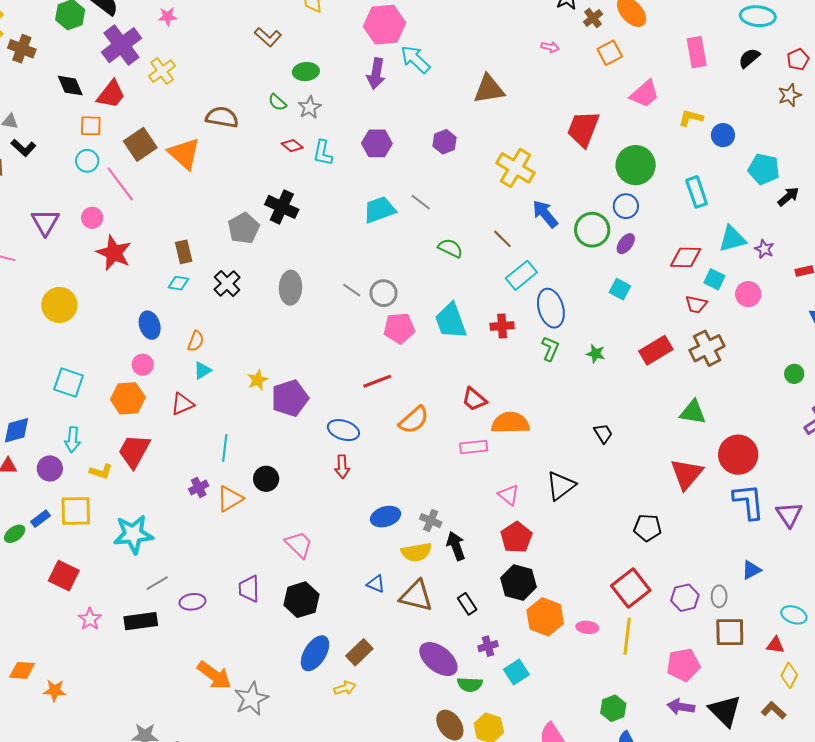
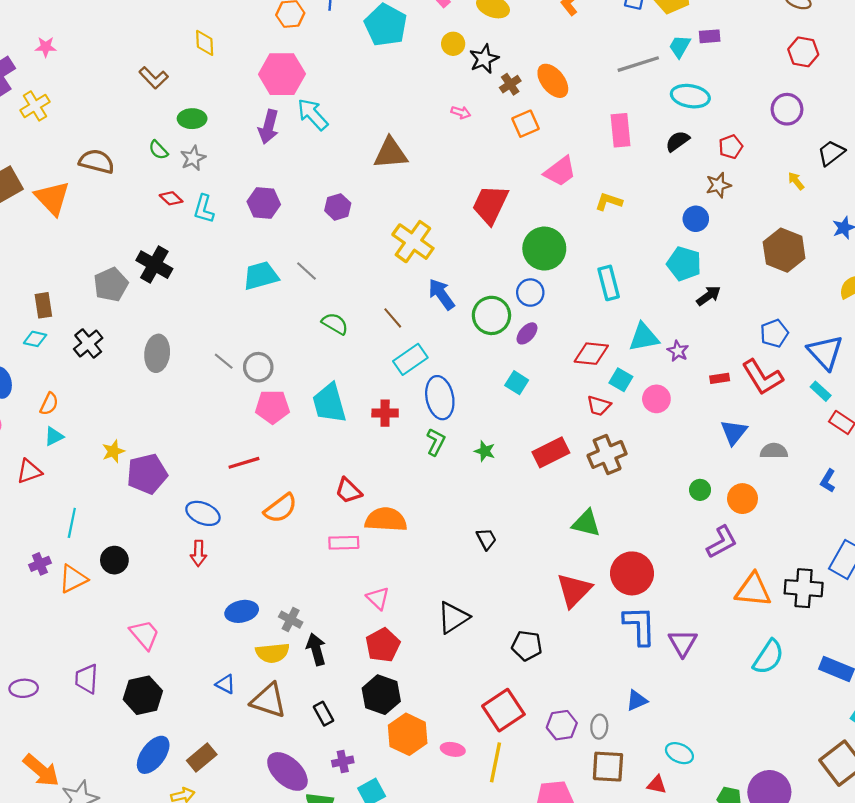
blue circle: (723, 135) -> (696, 219), moved
black triangle: (561, 486) -> (453, 617), moved

